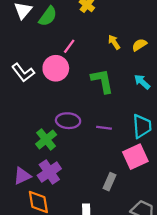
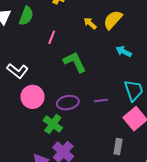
yellow semicircle: (139, 45) -> (113, 20), size x1.5
pink circle: (56, 68) -> (33, 97), moved
green L-shape: (102, 81) -> (75, 62), moved

